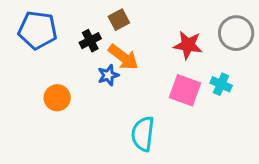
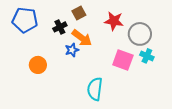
gray circle: (236, 33) -> (140, 34), moved
red star: (188, 45) -> (114, 21), moved

